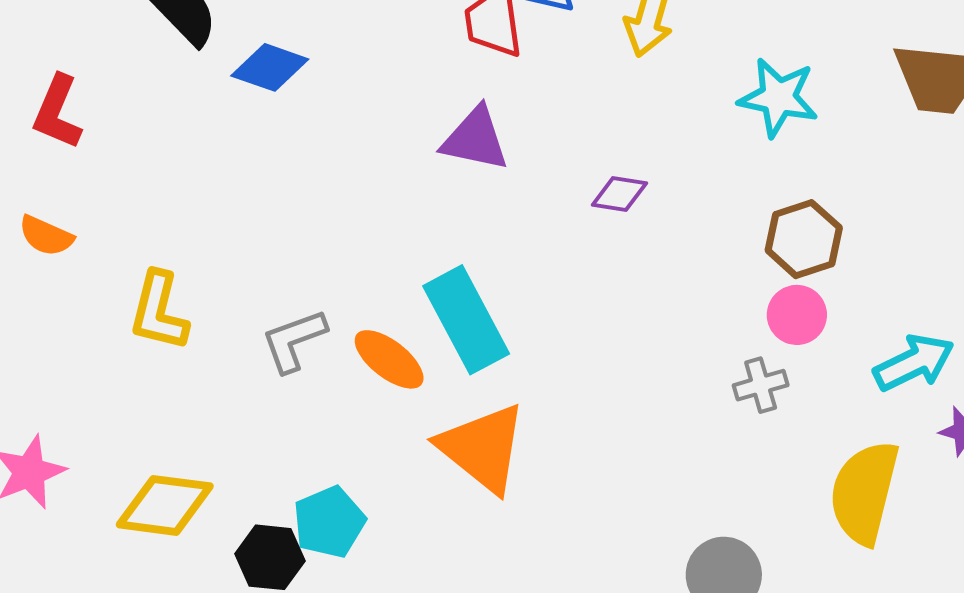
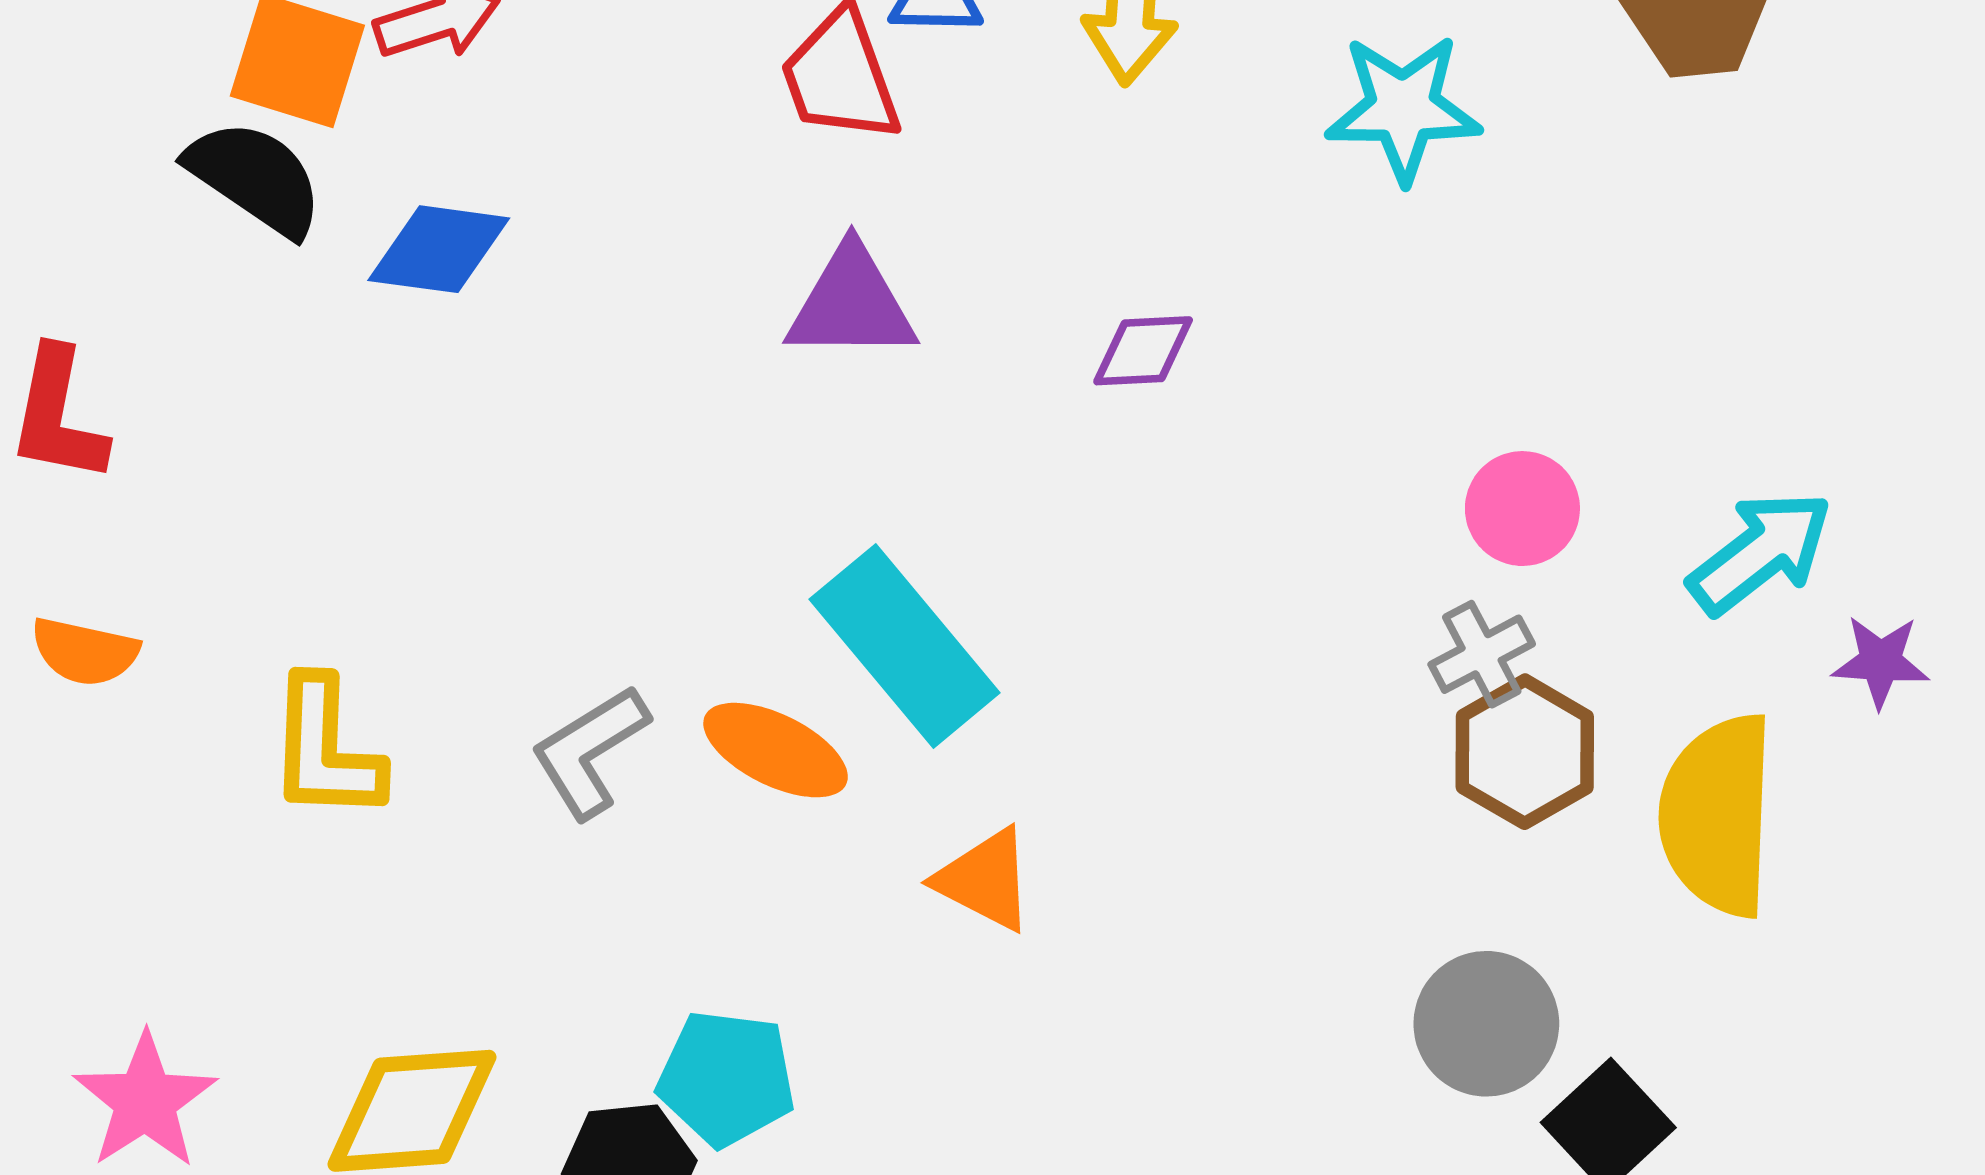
brown hexagon: (804, 239) -> (1525, 752), moved
orange triangle: (483, 448) -> (985, 880), size x0.6
cyan pentagon: (329, 522) -> (726, 1078), turned -30

